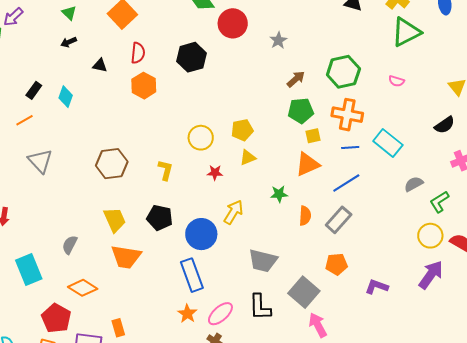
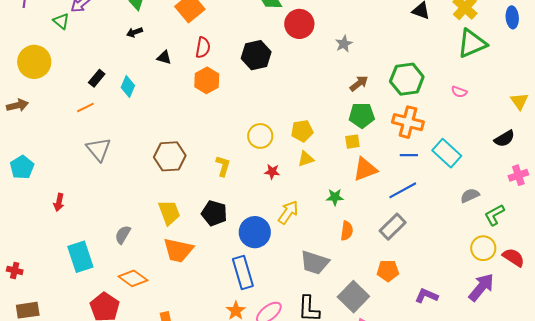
yellow square: (313, 136) -> (352, 142), moved
orange semicircle: (305, 216) -> (347, 231), moved

